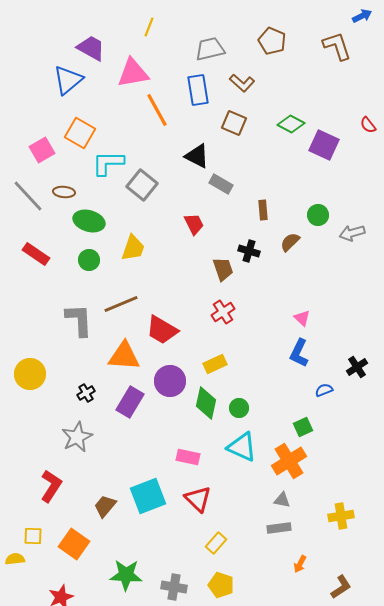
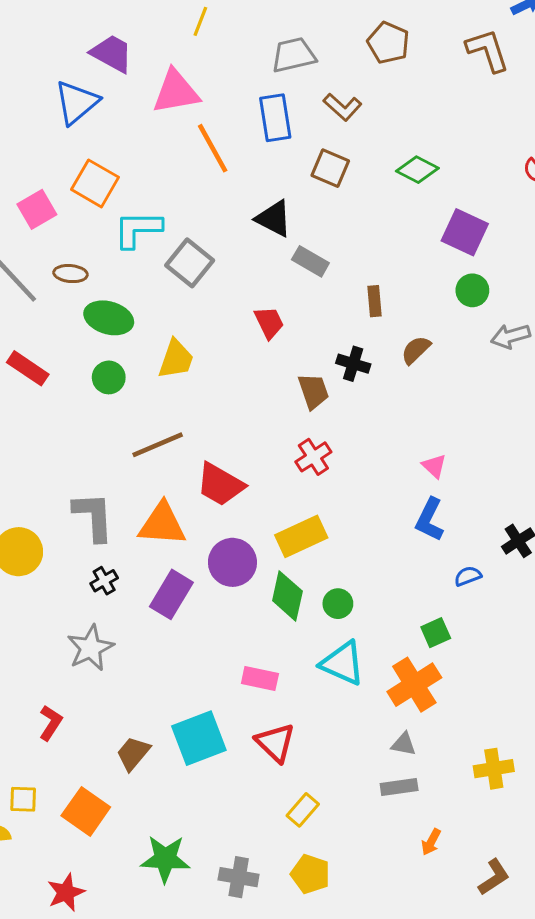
purple square: (324, 145) -> (465, 232), moved
green circle: (318, 215) -> (472, 290), moved
gray L-shape: (79, 320) -> (93, 517), moved
yellow rectangle: (215, 364) -> (301, 536), size x1.4
red L-shape: (51, 486) -> (51, 723), size x0.7

